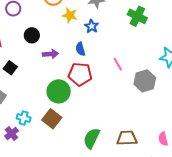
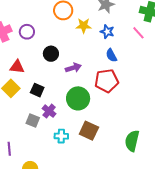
blue semicircle: (80, 49) -> (111, 55), moved
pink line: (118, 64) -> (138, 33), moved
green circle: (59, 91) -> (78, 98), moved
purple cross: (11, 134) -> (49, 111), moved

